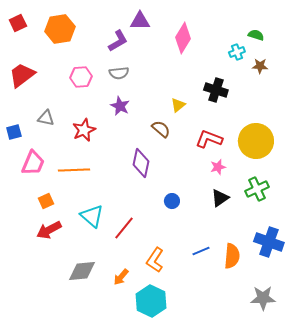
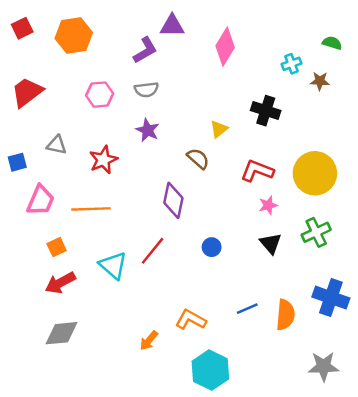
green semicircle: (256, 35) -> (332, 43), moved
black triangle: (220, 198) -> (271, 243), turned -36
red line: (124, 228) -> (153, 251), moved
orange L-shape: (155, 260) -> (191, 320), turned 85
gray diamond: (82, 271) -> (62, 333), moved
cyan hexagon: (151, 301) -> (210, 370), moved

